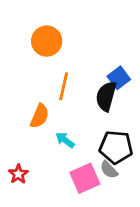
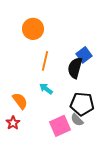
orange semicircle: (40, 116) -> (20, 101), moved, turned -60
cyan arrow: (65, 140) -> (46, 89), moved

